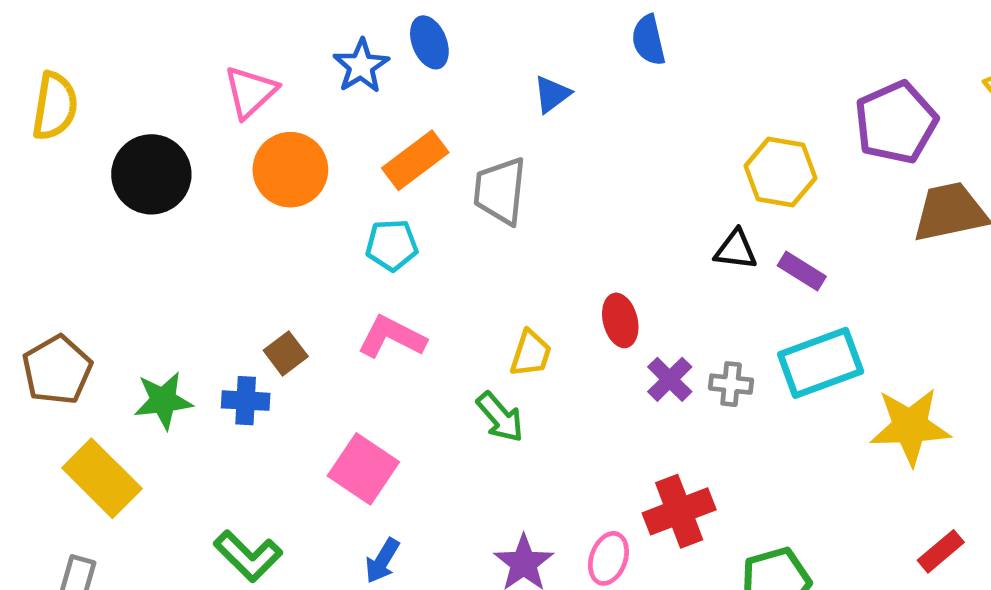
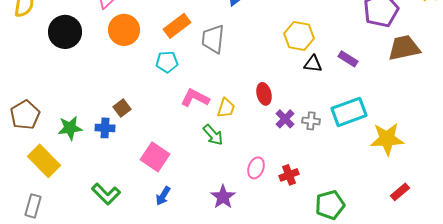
yellow hexagon: (780, 172) -> (299, 36), moved
purple rectangle: (802, 271) -> (348, 59), moved
pink L-shape: (392, 337) -> (195, 98), moved
red cross: (679, 511) -> (289, 175), size x0.7
pink ellipse: (608, 558) -> (256, 168), moved

